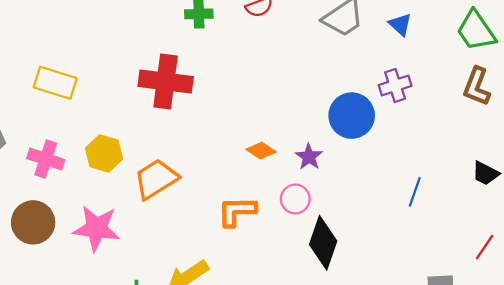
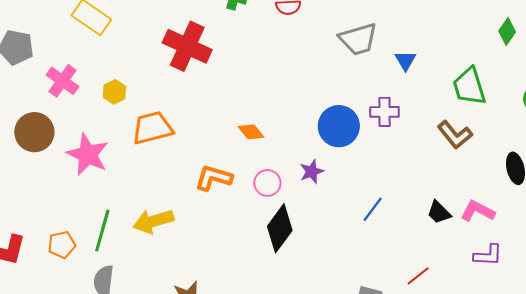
brown L-shape: (477, 86) -> (455, 135), turned -78
yellow hexagon: (104, 153) -> (114, 92), size x0.7
purple star: (309, 157) -> (312, 172), moved

